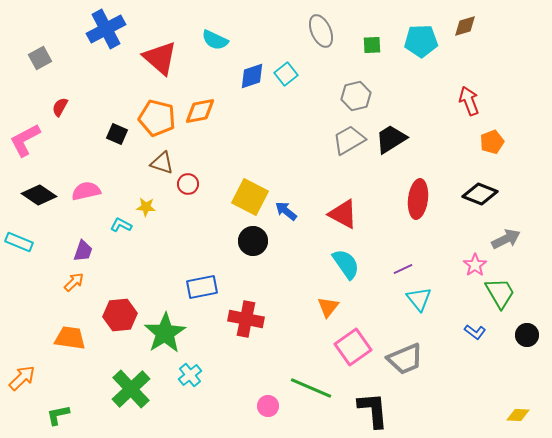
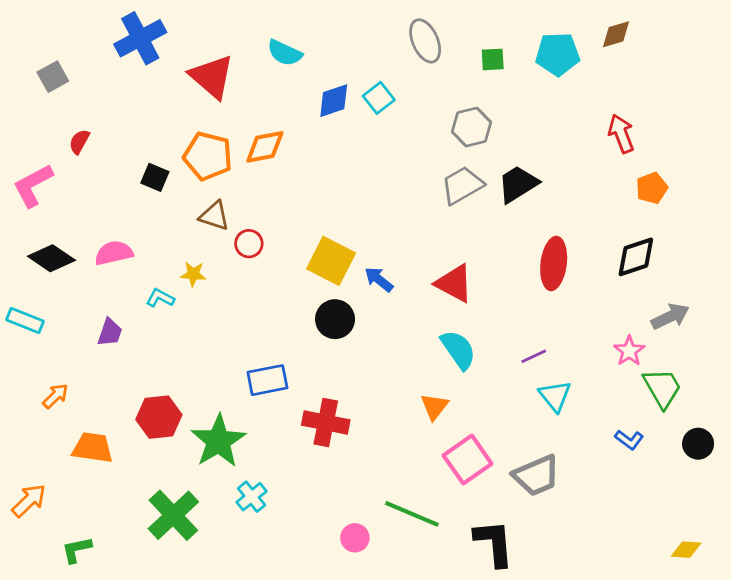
black diamond: (480, 194) -> (636, 257), turned -40
orange arrow: (74, 282) -> (55, 396), moved

